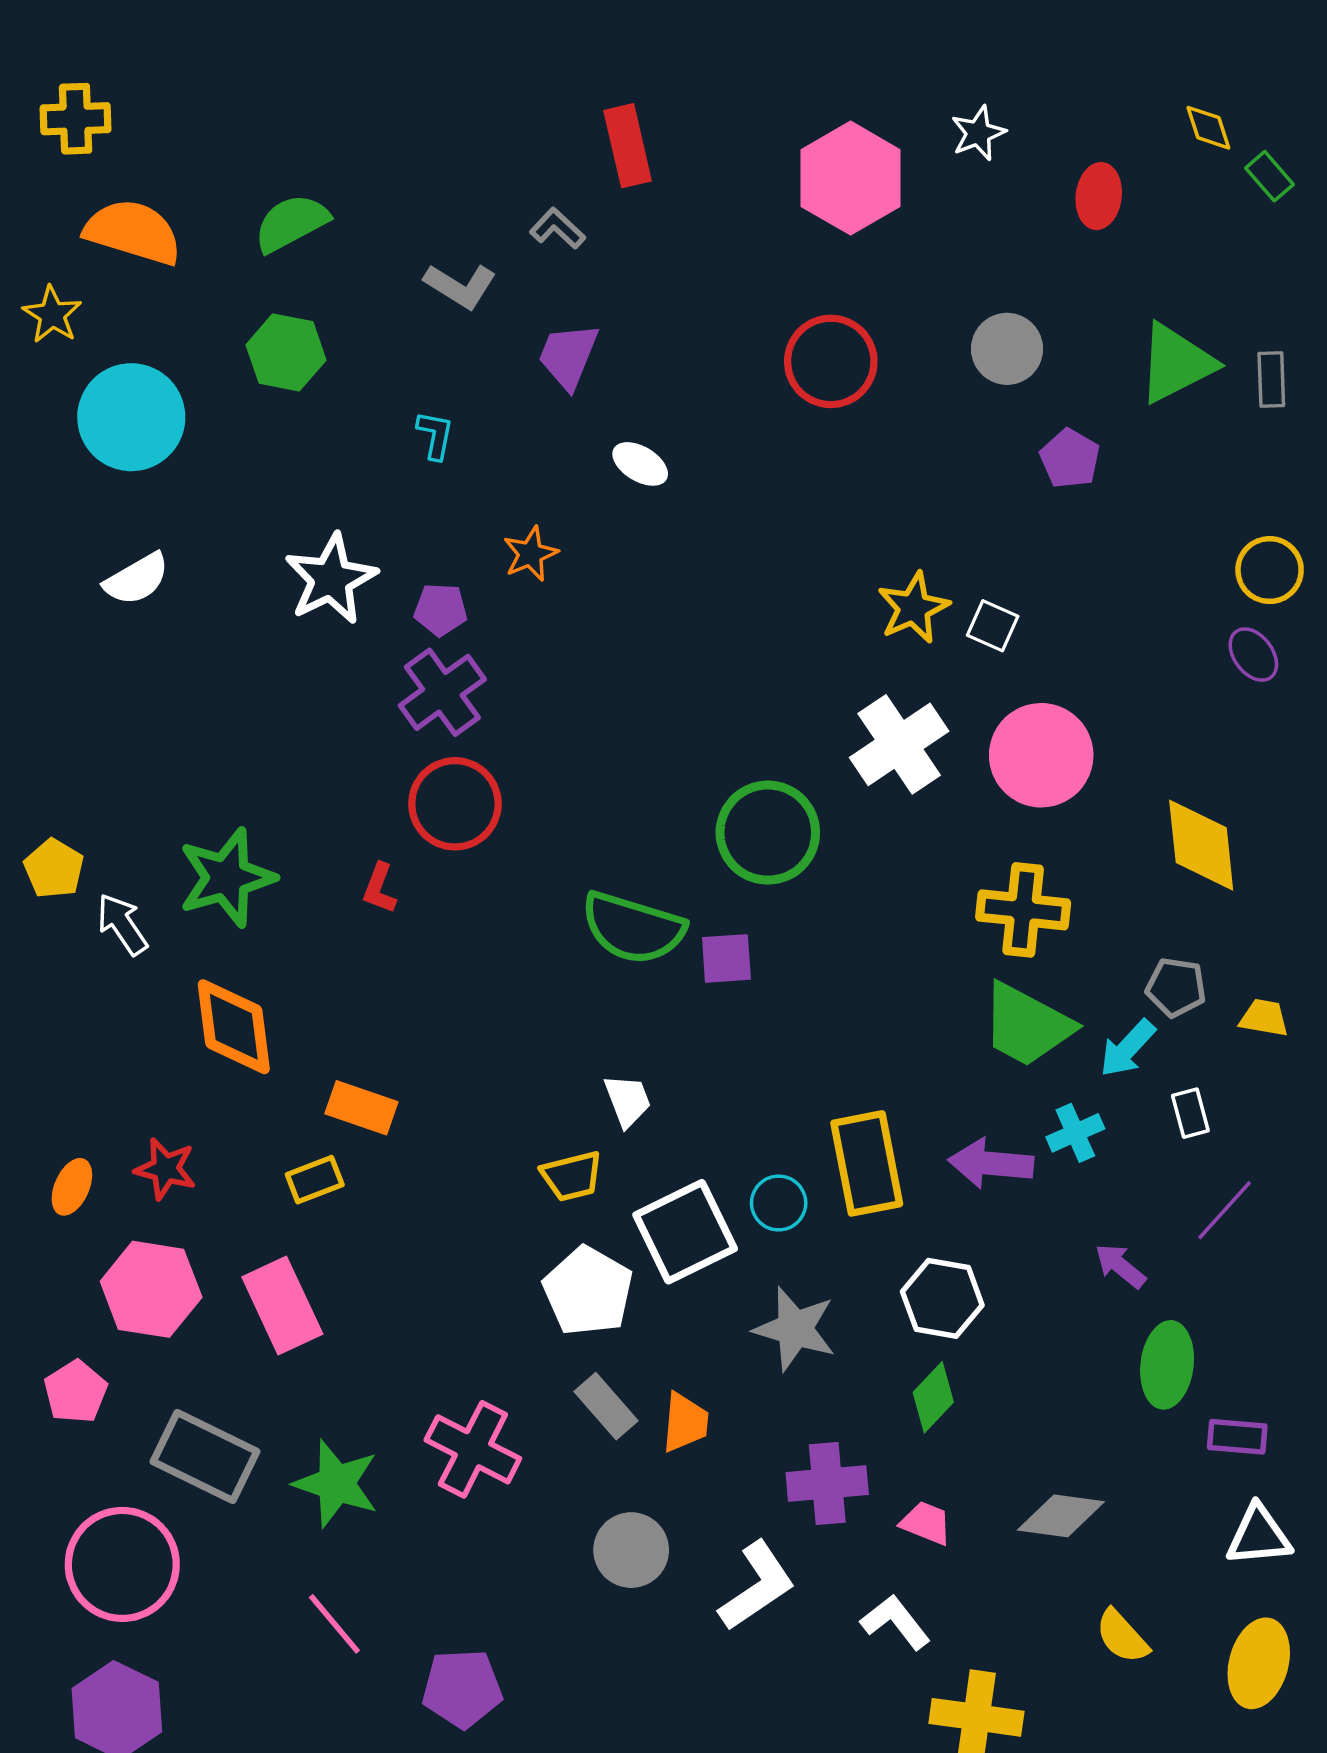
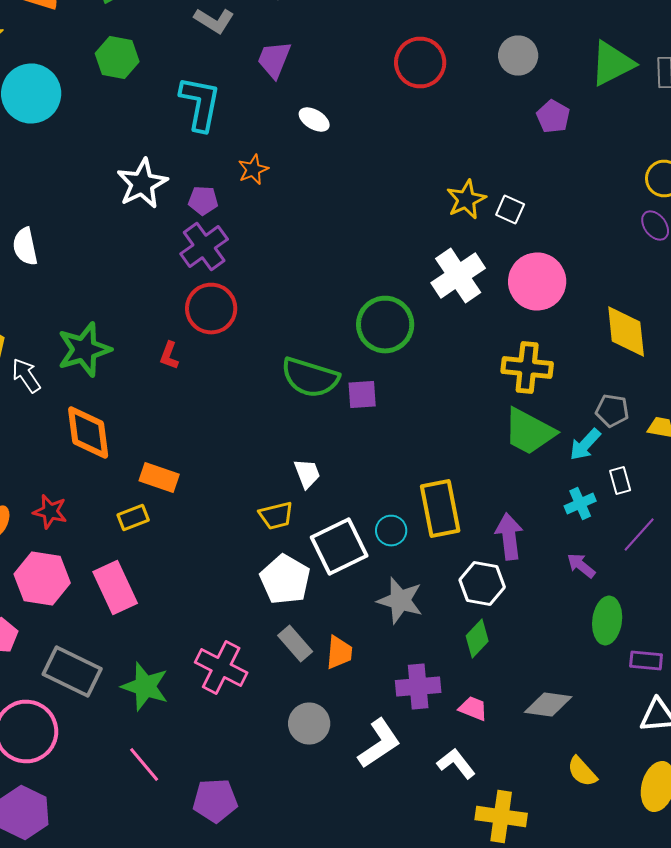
cyan L-shape: (435, 435) -> (200, 104), size x2.0
white semicircle: (137, 579) -> (25, 246), moved, turned 108
cyan cross: (1075, 1133) -> (580, 504), moved
purple arrow: (991, 1163) -> (509, 536), moved, turned 78

